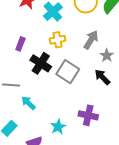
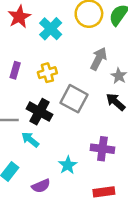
yellow cross: (58, 40) -> (47, 73), moved
black cross: (41, 63) -> (40, 112), moved

